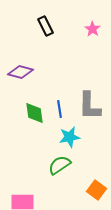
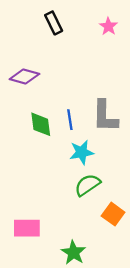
green semicircle: (60, 165) -> (87, 185), moved

